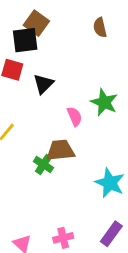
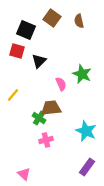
brown square: (36, 23) -> (52, 18), moved
black square: (25, 40) -> (26, 30), turned 30
pink cross: (63, 238) -> (46, 140), moved

